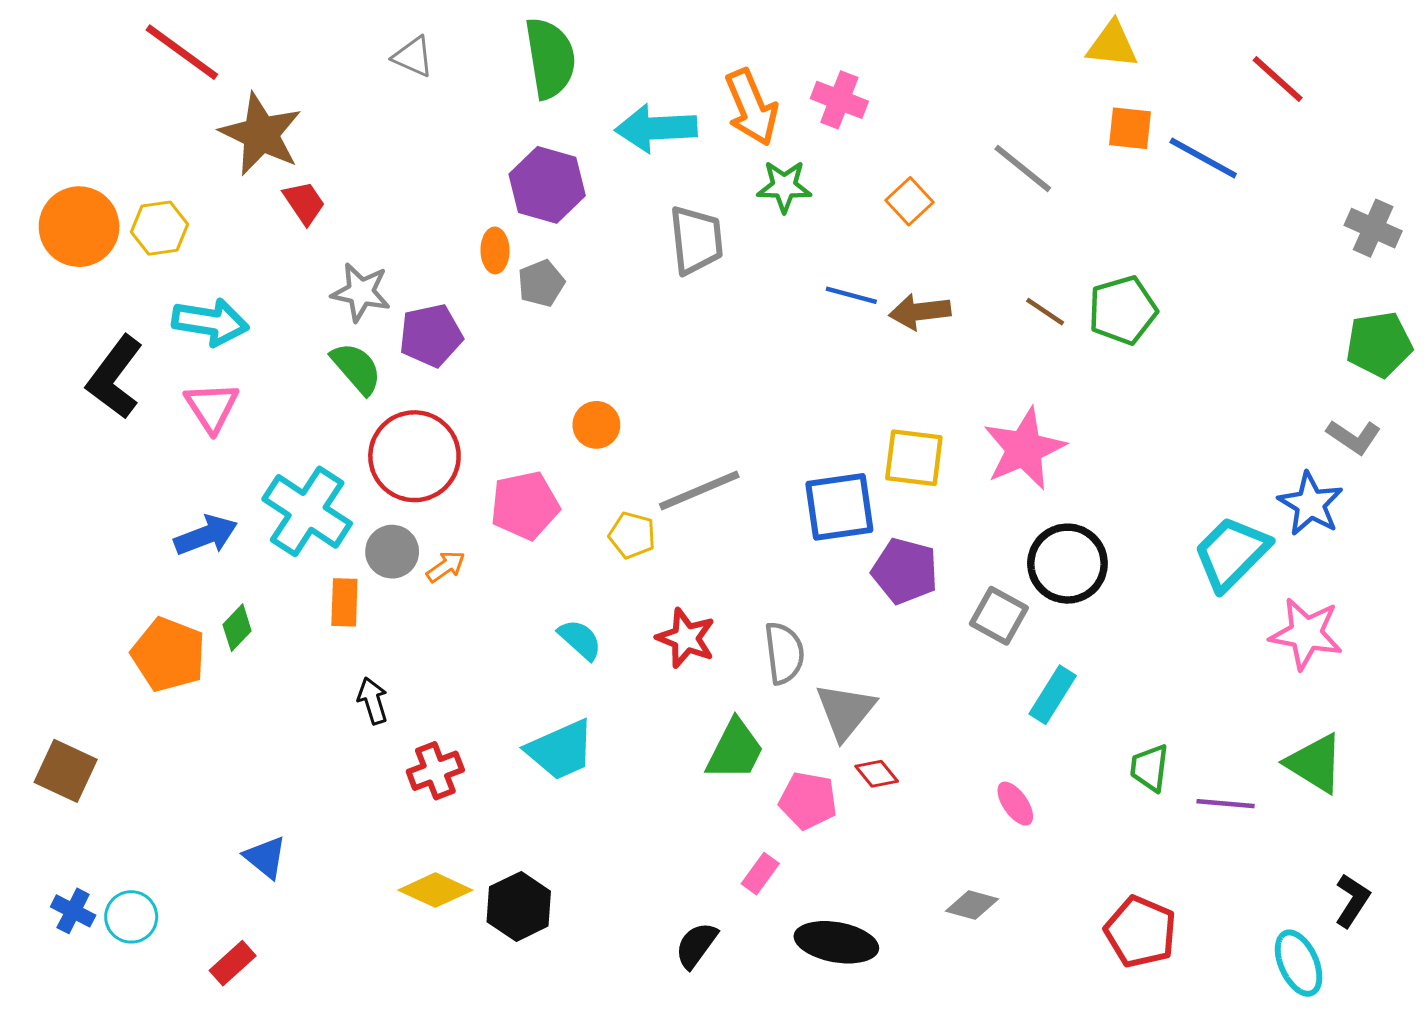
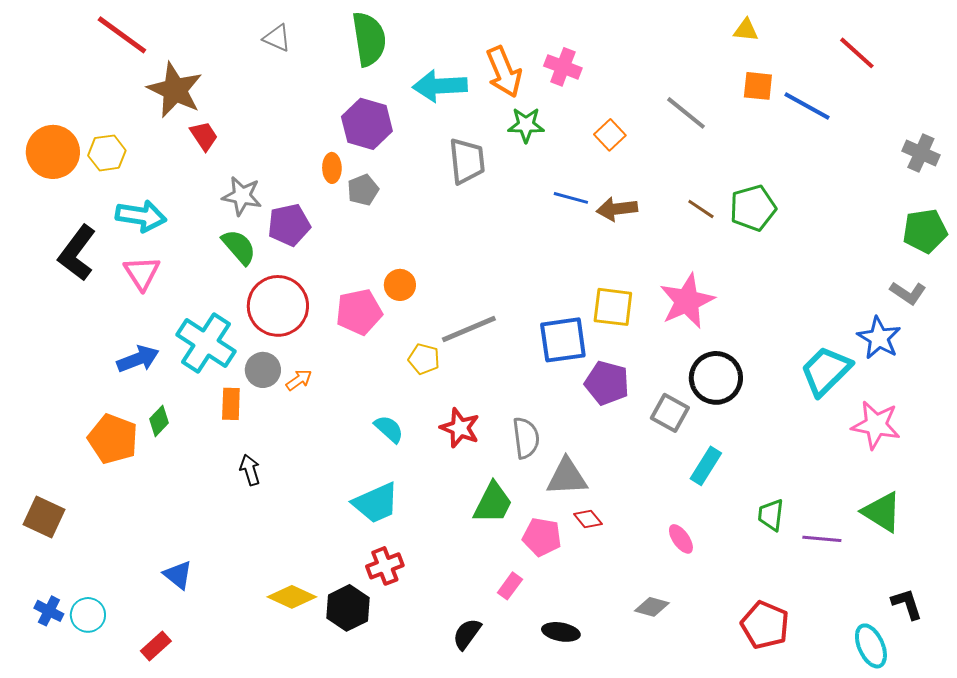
yellow triangle: (1112, 45) -> (746, 30), size x0.7
pink pentagon: (525, 505) -> (359, 312), moved
gray triangle: (845, 711) -> (567, 477), turned 48
red cross: (435, 771) -> (385, 566), moved
black L-shape: (1352, 900) -> (907, 604), turned -51
black ellipse: (836, 942) -> (561, 632), size x0.7

